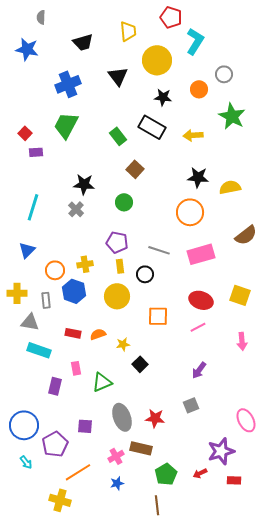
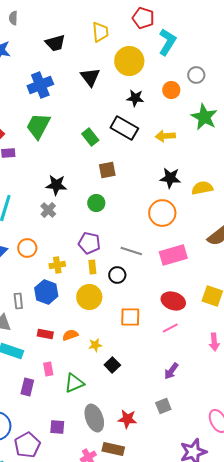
brown square: (135, 169) -> (107, 170), turned 36
orange circle: (55, 270) -> (27, 248), moved

